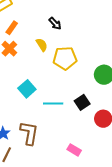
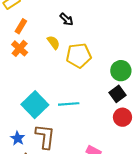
cyan square: (27, 89) -> (35, 105), moved, size x1.4
black square: (82, 102) -> (117, 94), moved

